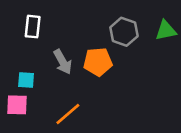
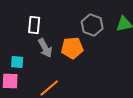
white rectangle: (33, 27) -> (34, 25), moved

